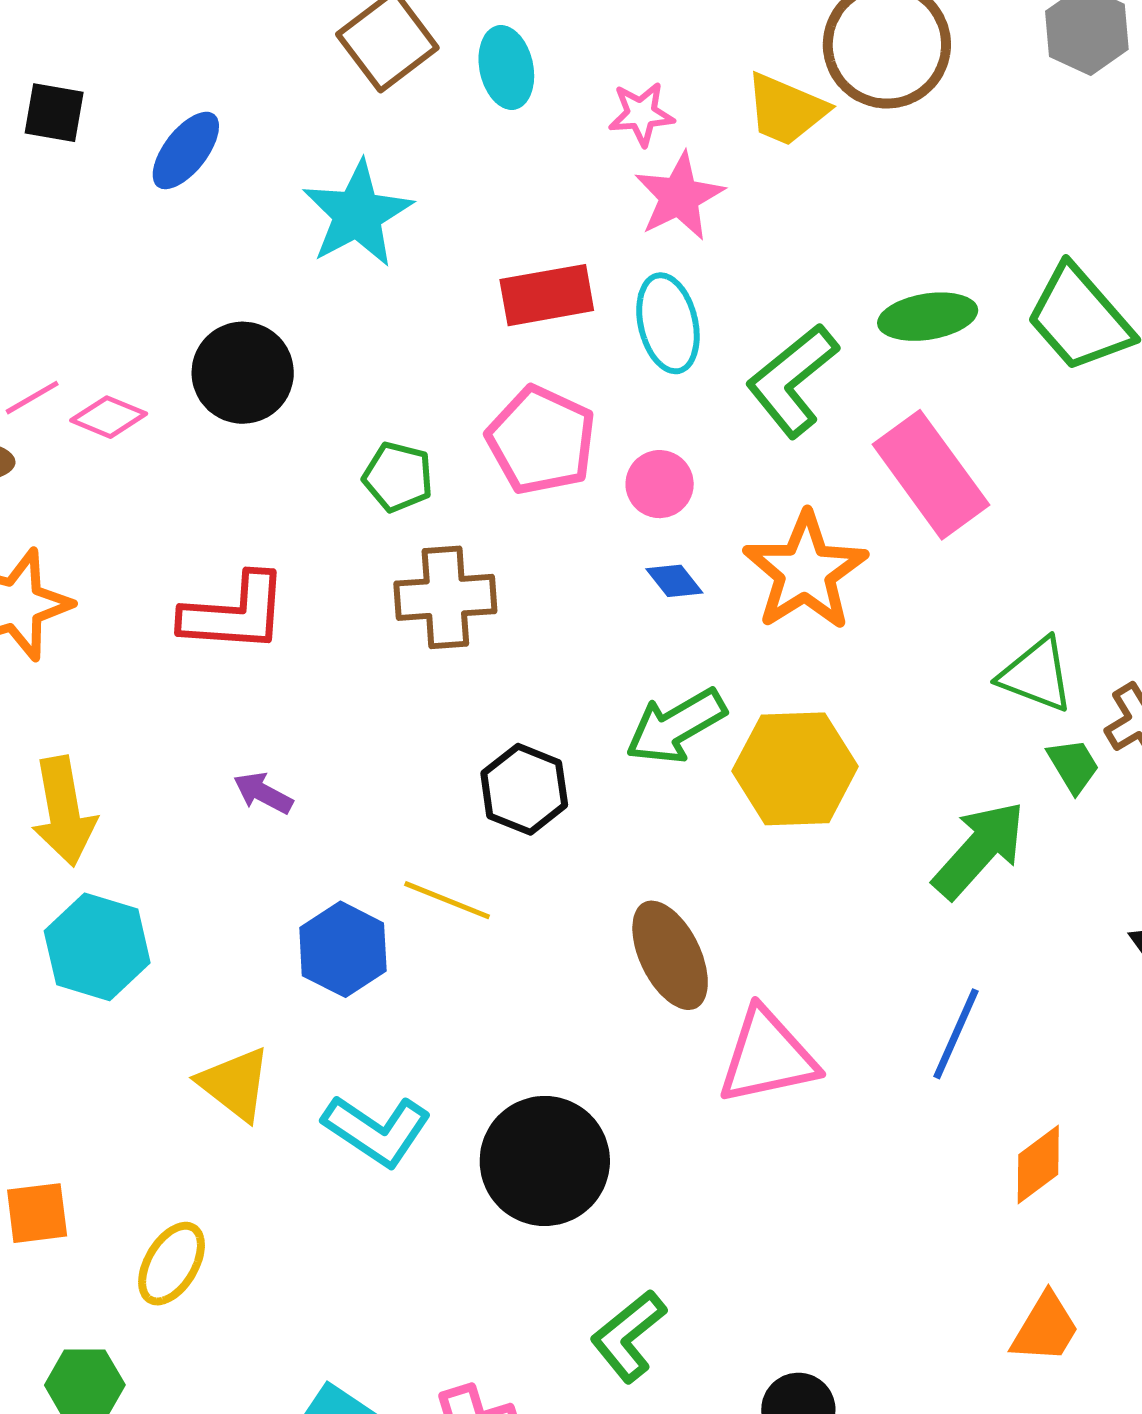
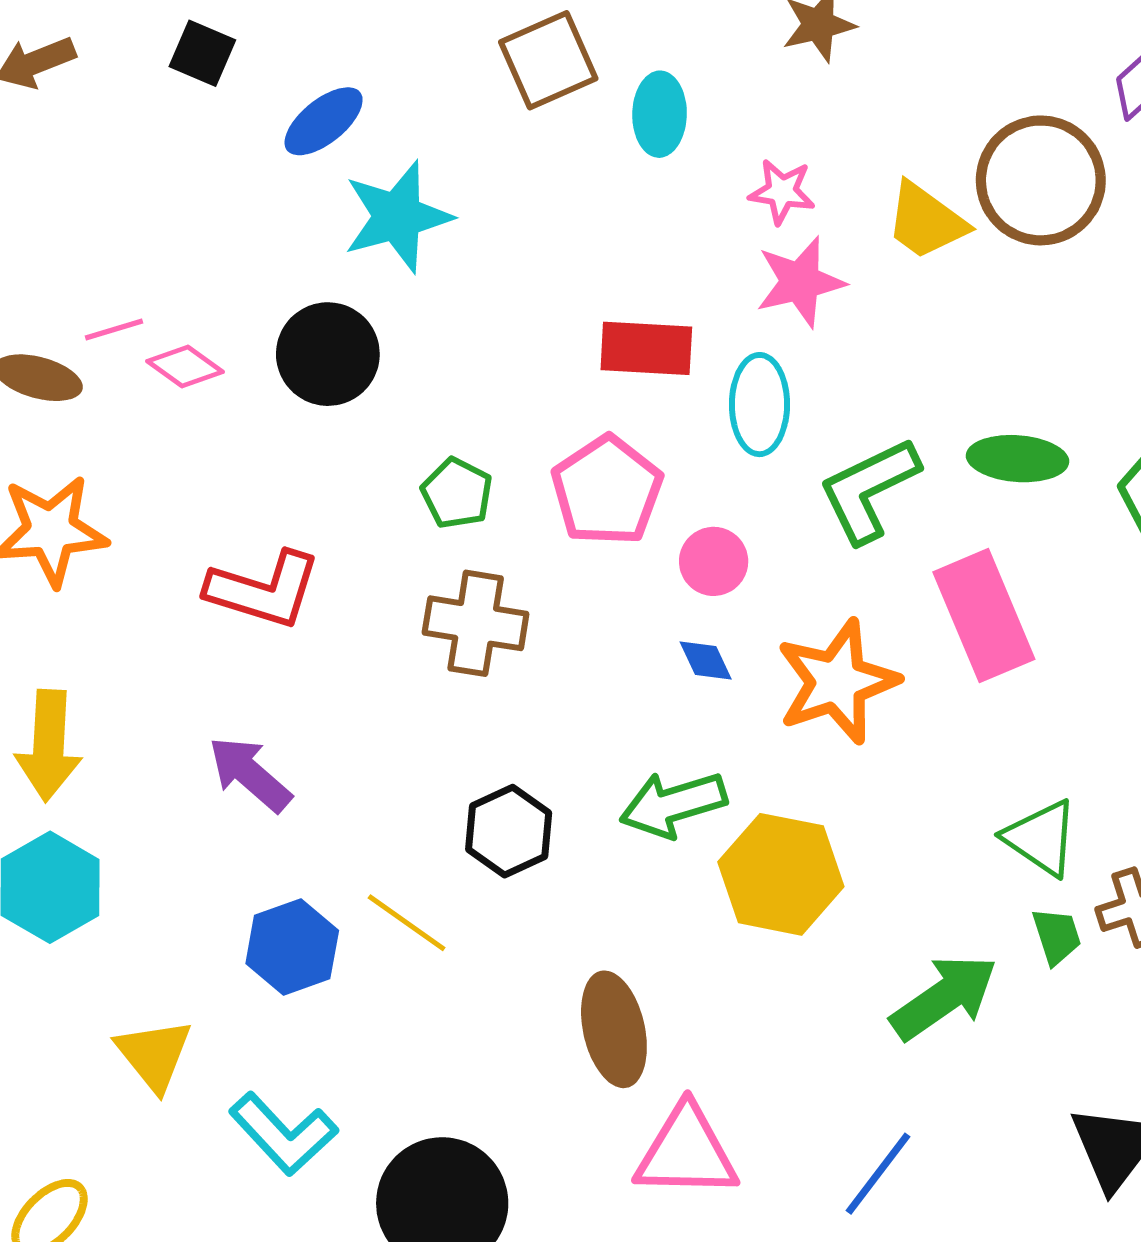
cyan star: (357, 214) -> (397, 217), moved
purple arrow: (263, 793) -> (250, 774), size x1.5

